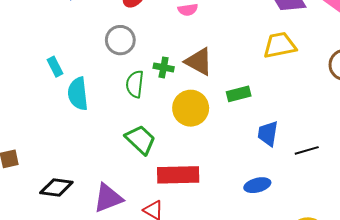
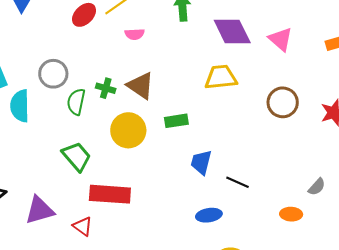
gray circle: (120, 40) -> (53, 74), moved
black line: (307, 150) -> (237, 182), turned 35
blue ellipse: (257, 185) -> (209, 215), moved

